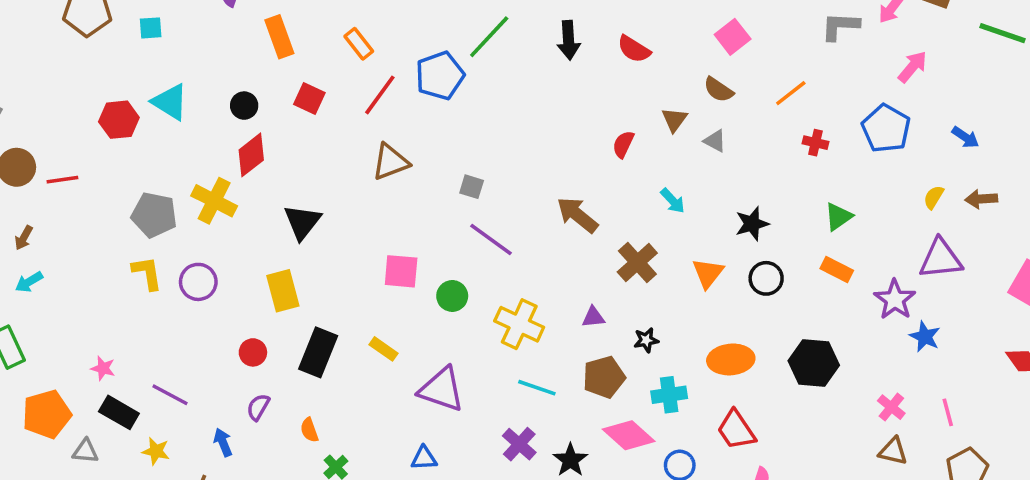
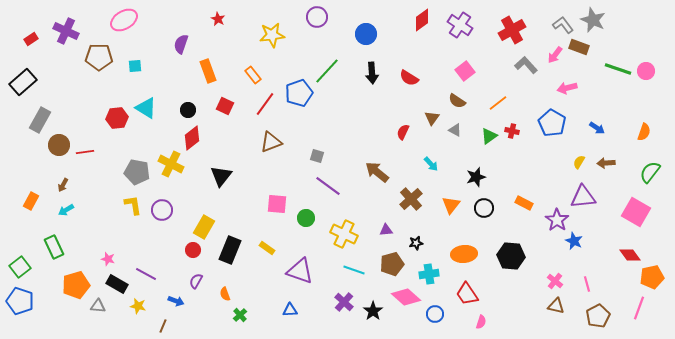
gray L-shape: (840, 26) -> (526, 65), turned 45
pink arrow: (912, 67) -> (567, 88), turned -144
green triangle: (838, 217) -> (489, 136), moved
yellow rectangle: (283, 291) -> (204, 227), moved, turned 45
blue arrow: (223, 442) -> (176, 301), turned 133

